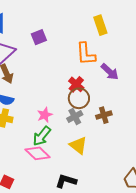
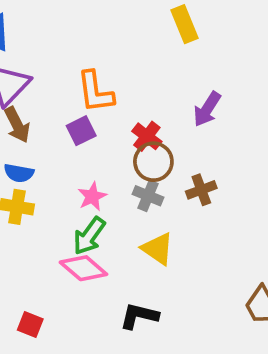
purple square: (39, 37) -> (81, 131), moved
orange L-shape: (86, 54) -> (95, 92), moved
purple arrow: (110, 72) -> (207, 109), turned 84
gray cross: (75, 116) -> (148, 196), turned -35

